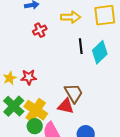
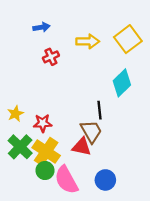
yellow square: (105, 15) -> (128, 39), turned -30
black line: (81, 46) -> (99, 110), moved
red star: (29, 77) -> (43, 123), moved

